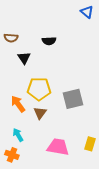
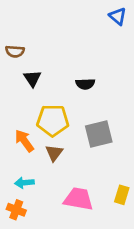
black semicircle: (49, 41) -> (85, 84), moved
cyan arrow: (18, 135) -> (24, 183), turned -64

